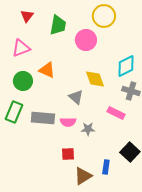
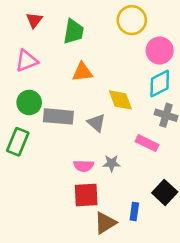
pink circle: (86, 40) -> (160, 51), moved
orange triangle: (47, 70) -> (82, 72), moved, turned -30
gray rectangle: (43, 118) -> (58, 116), moved
pink semicircle: (68, 122) -> (84, 166), moved
red square: (68, 154) -> (86, 195), size x1.5

